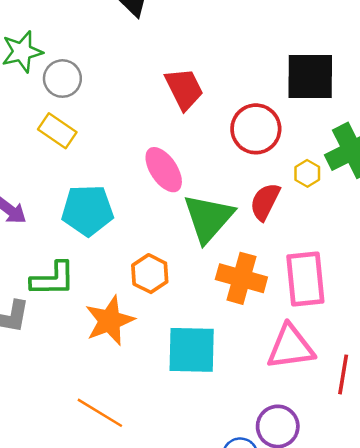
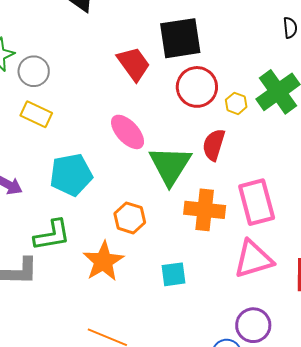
black square: (310, 76) -> (180, 38), moved
yellow hexagon: (307, 173) -> (236, 103), moved
cyan square: (192, 350) -> (174, 274), size x0.6

